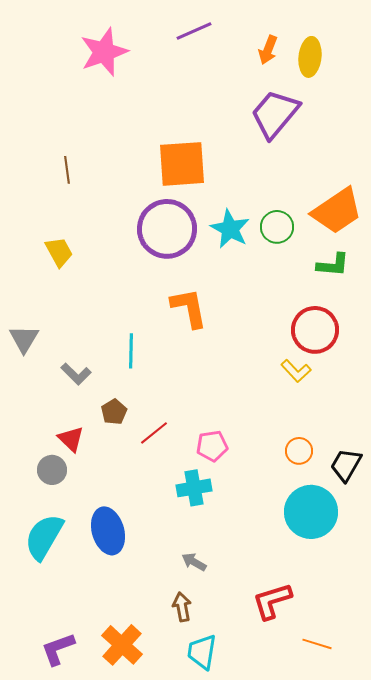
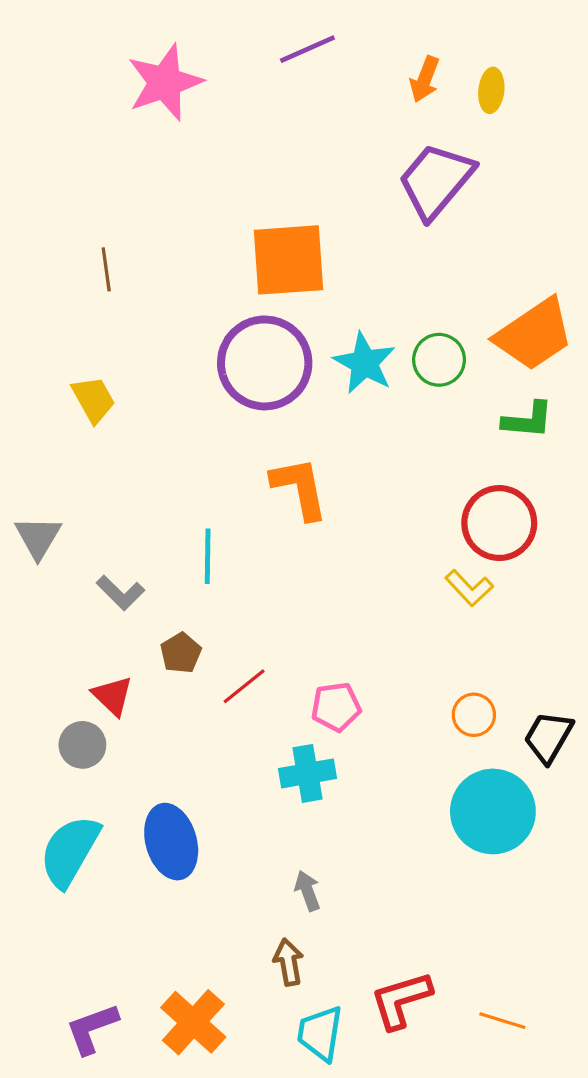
yellow ellipse: (310, 57) -> (491, 90), size x0.7
gray arrow: (194, 562) -> (307, 891), turned 40
red L-shape: (272, 601) -> (401, 1000), moved

